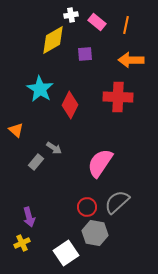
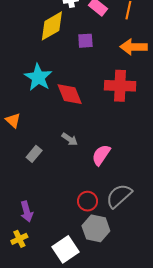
red diamond: (70, 105) -> (70, 94), turned -48
gray arrow: (54, 148) -> (70, 139), moved
pink semicircle: (100, 163) -> (101, 155), size x0.7

